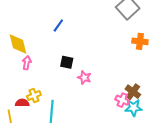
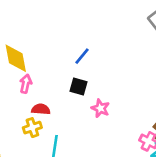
blue line: (58, 26) -> (82, 56), moved
red semicircle: (22, 103) -> (41, 109), moved

